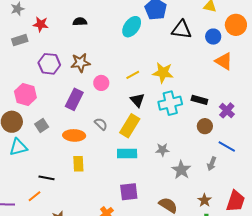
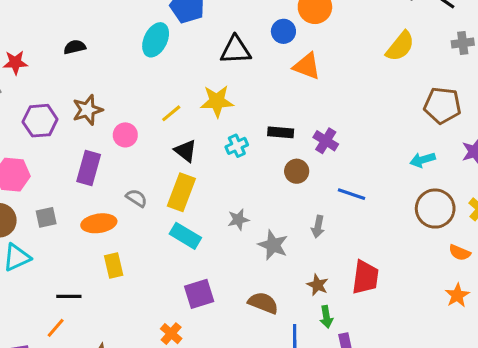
black triangle: (182, 30) -> (236, 50), moved
cyan cross: (170, 103) -> (237, 146), size x0.6
gray square: (42, 125) -> (46, 217), turned 32
blue line: (227, 147) -> (351, 194), moved
cyan rectangle: (127, 154) -> (185, 236), turned 42

